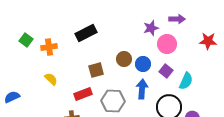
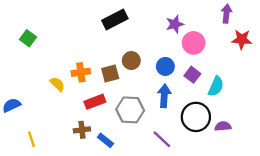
purple arrow: (177, 19) -> (226, 14), moved, turned -84
black rectangle: (86, 33) -> (115, 19), moved
orange cross: (49, 47) -> (81, 72), moved
brown circle: (124, 59) -> (131, 61), moved

